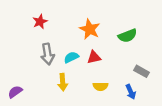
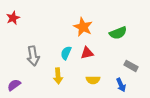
red star: (40, 22) -> (13, 18), moved
gray arrow: (48, 54) -> (33, 56), moved
cyan semicircle: (71, 57) -> (66, 53), turned -40

